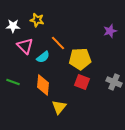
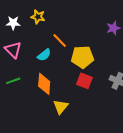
pink triangle: (25, 46) -> (13, 50), moved
green line: (13, 82) -> (13, 81), turned -40

